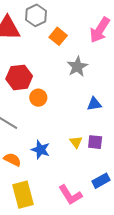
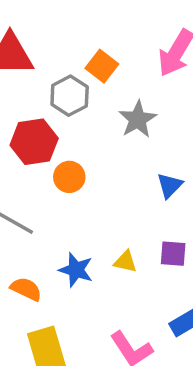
gray hexagon: (36, 15) -> (70, 96), moved
blue triangle: (94, 104) -> (170, 186), turned -35
yellow triangle: (76, 142) -> (125, 262), moved, turned -40

